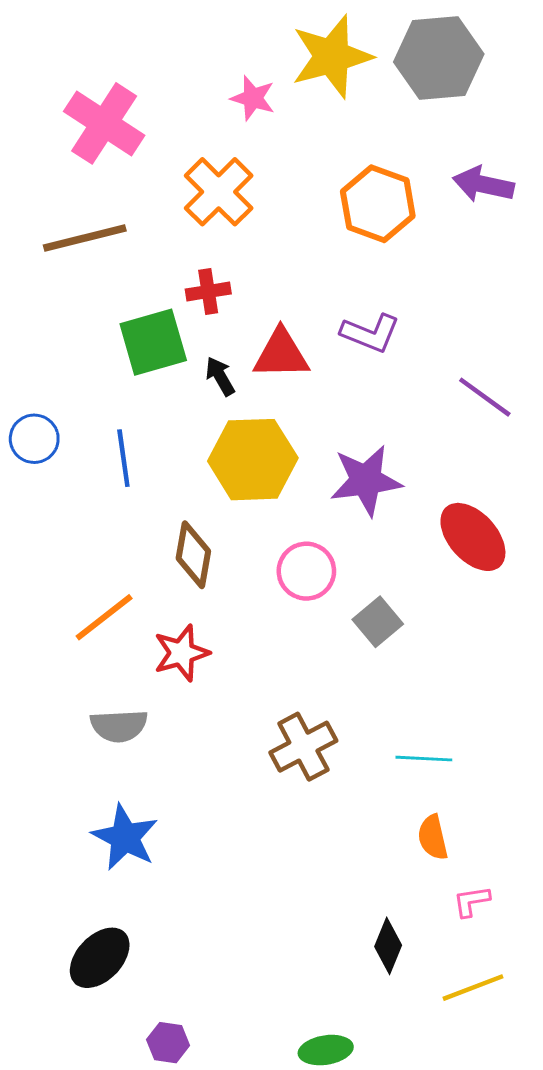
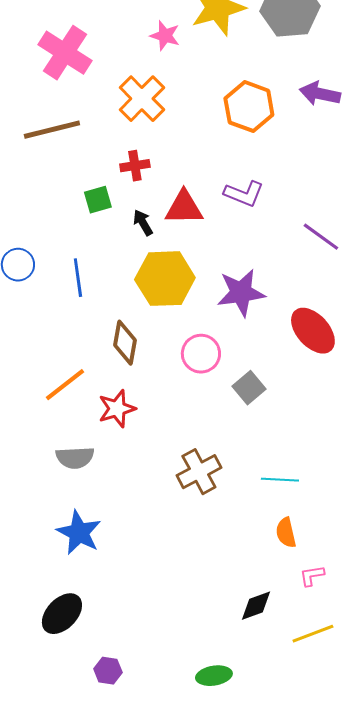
green square: (153, 342) -> (98, 200), size x0.6
black diamond: (388, 946) -> (256, 606), turned 48

